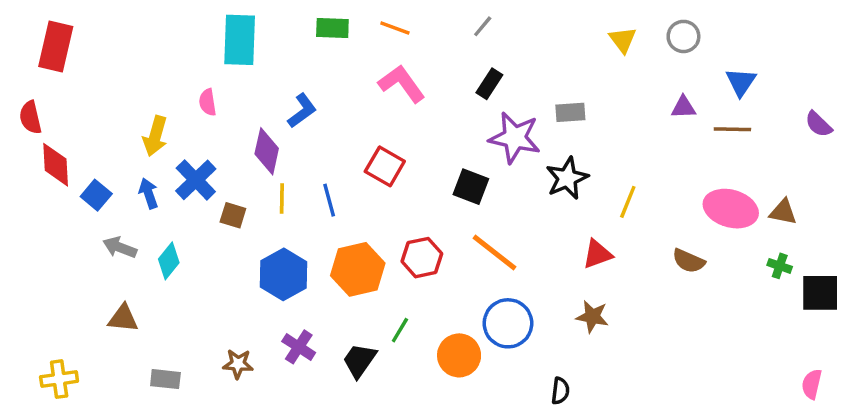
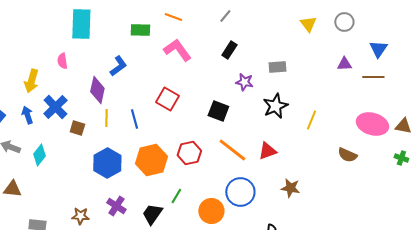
green rectangle: (332, 28) -> (140, 30), moved
purple star: (515, 138) -> (244, 82), size x0.6
red triangle: (597, 254) -> (267, 151), moved

